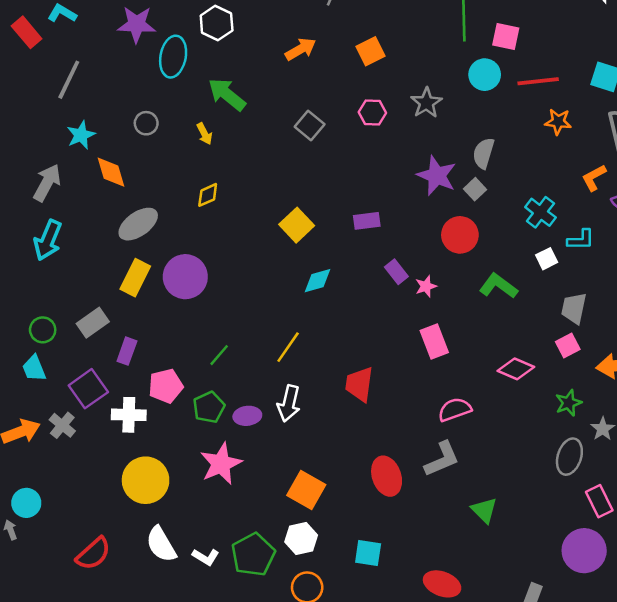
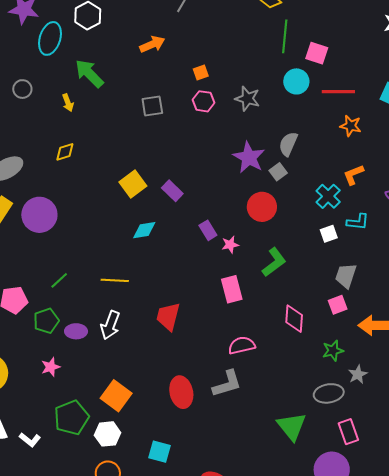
orange square: (370, 51) -> (201, 73), moved, size x0.7
gray star: (426, 103) -> (247, 99), turned -30
gray square: (310, 126) -> (152, 106), turned 35
orange L-shape: (594, 178) -> (354, 175), moved
purple rectangle: (367, 221) -> (172, 191), moved, turned 45
green L-shape: (498, 286) -> (274, 262), moved, turned 100
yellow line: (288, 347) -> (115, 280), turned 52
pink diamond: (516, 369) -> (294, 319), turned 64
gray ellipse: (569, 457) -> (329, 393), turned 56
pink star: (221, 464) -> (51, 367), size x0.6
green triangle: (484, 510) -> (292, 426), moved, size x1.4
green pentagon: (253, 555) -> (72, 418), moved

